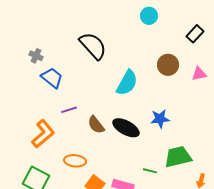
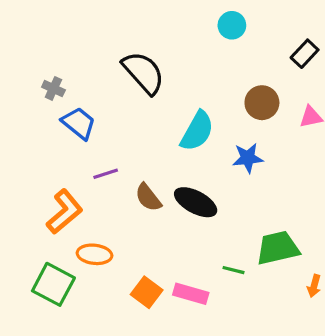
blue star: (160, 119) -> (248, 158), moved
orange ellipse: (75, 161) -> (94, 254), moved

